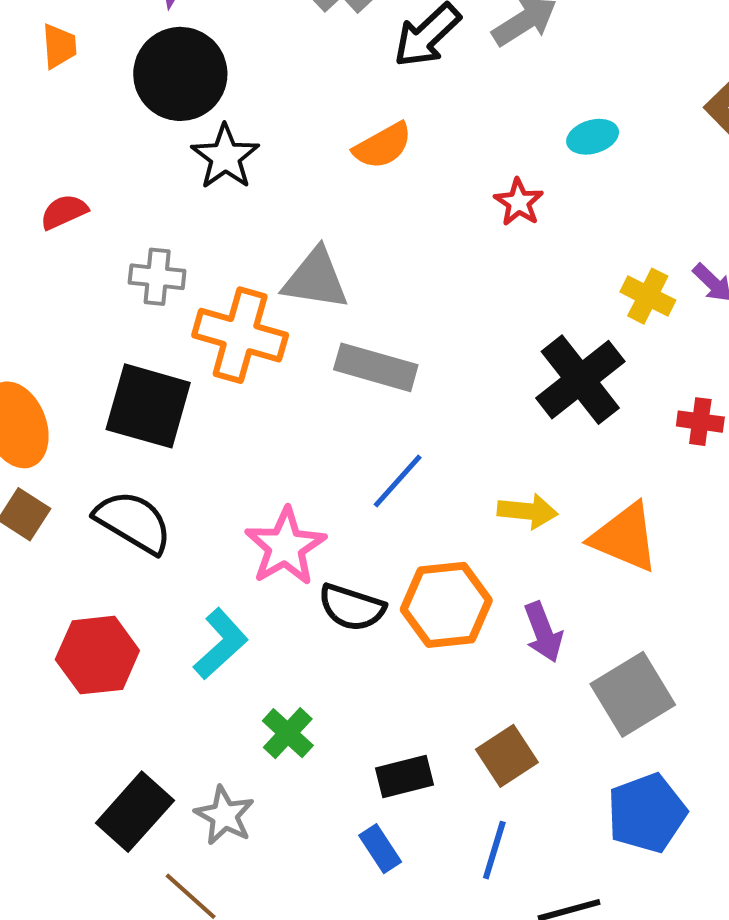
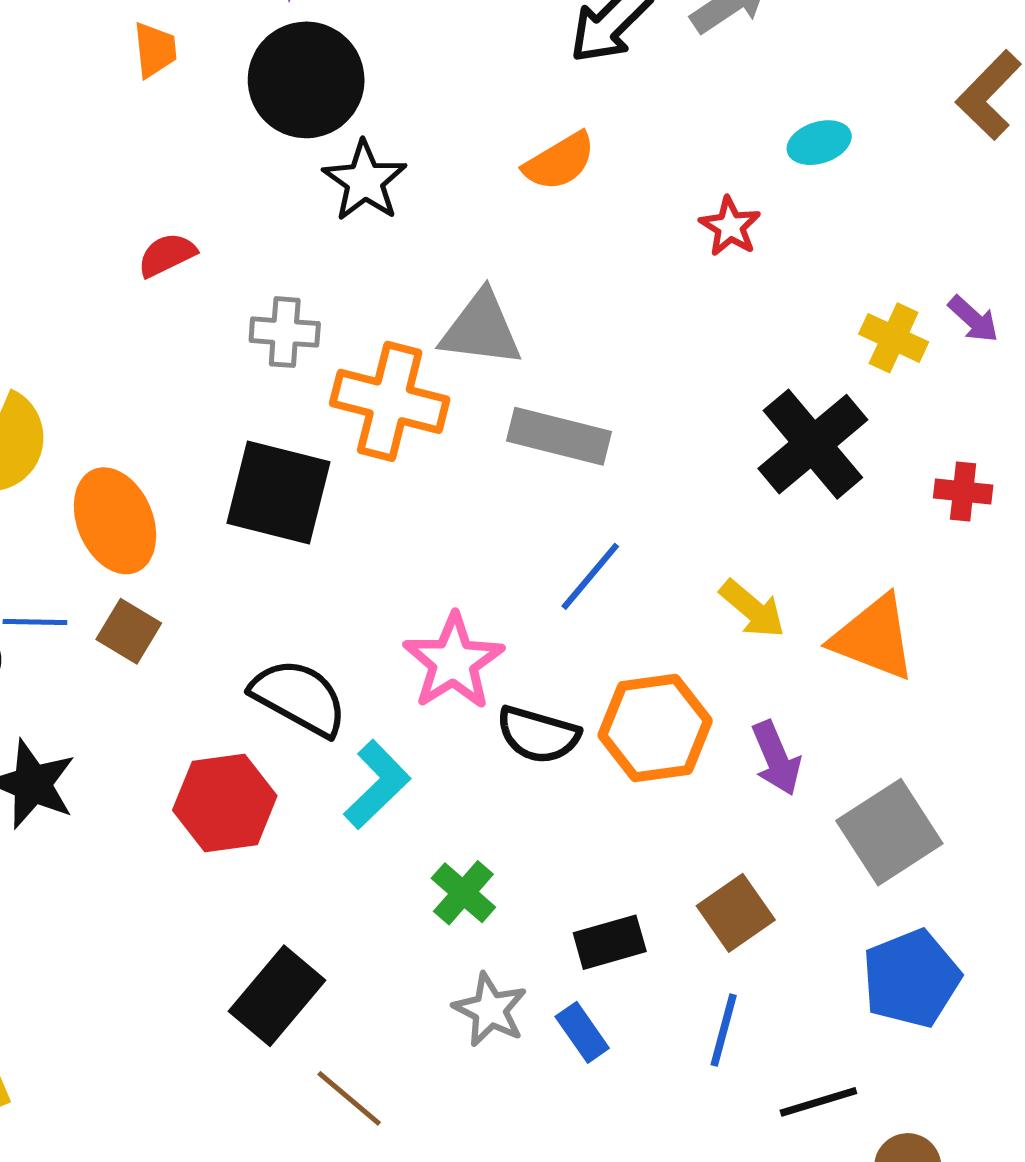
yellow arrow: (528, 511) -> (752, 609), turned 36
black semicircle: (133, 522) -> (299, 697), moved
gray star: (224, 815) -> (490, 1010), moved

